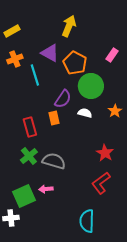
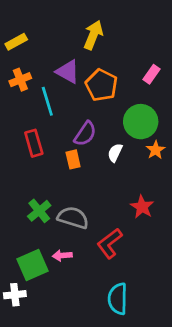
green circle: (91, 86) -> (141, 122), moved
white semicircle: (85, 113) -> (115, 153), turned -80
red rectangle: (30, 127) -> (34, 143), moved
red L-shape: (101, 183) -> (110, 243), moved

